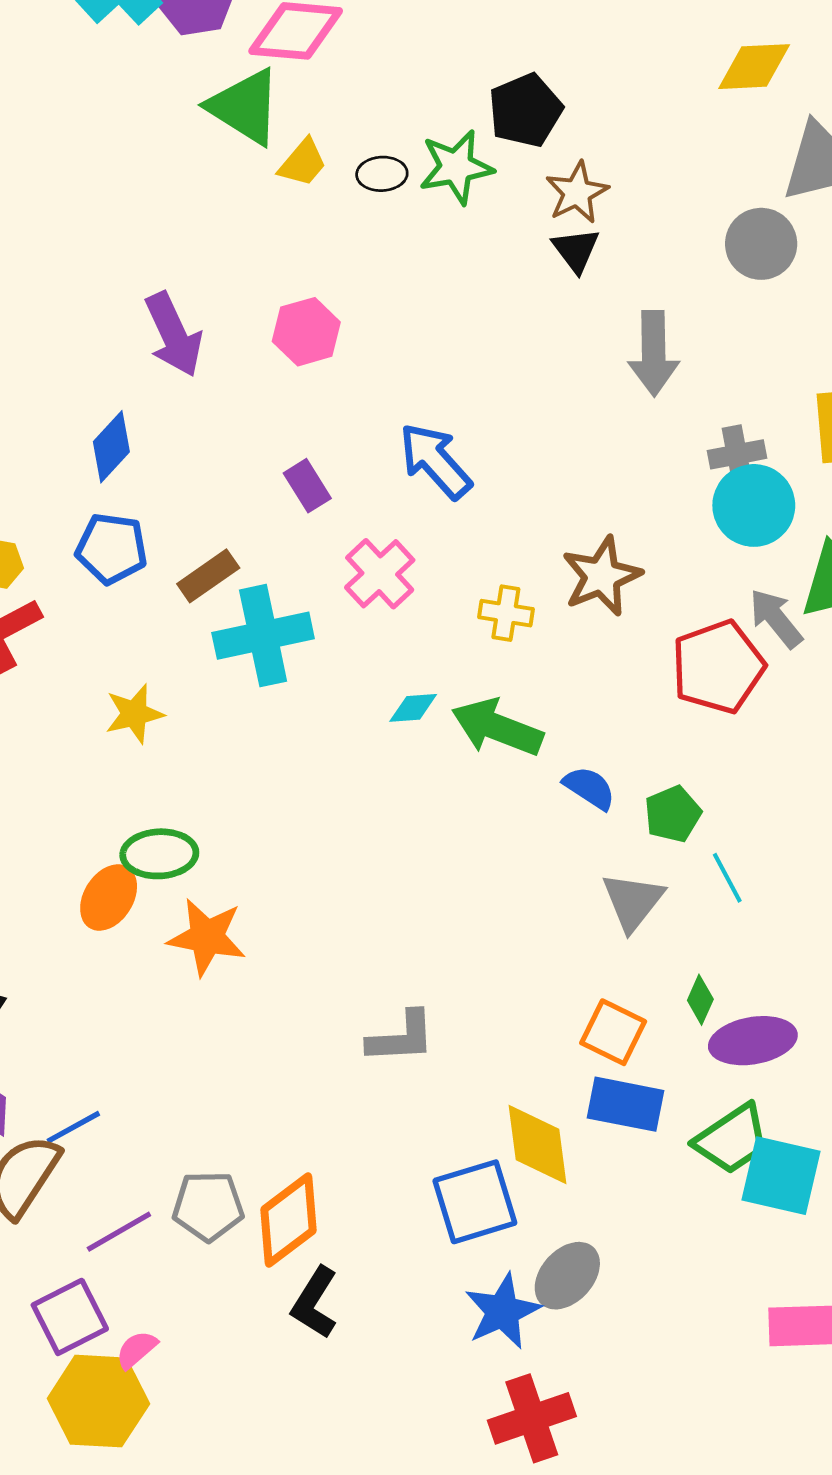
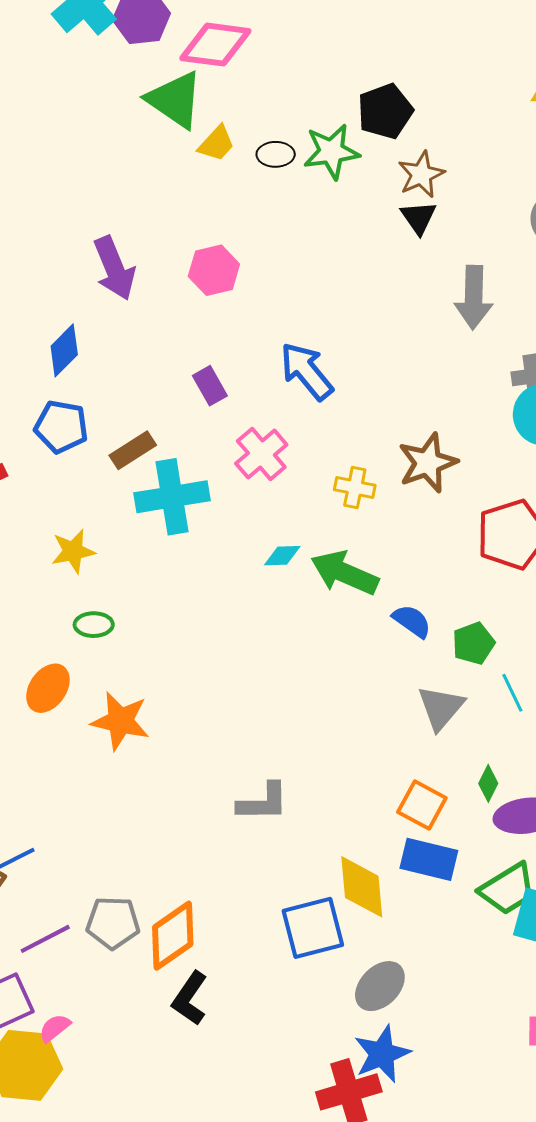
green ellipse: (159, 854) -> (94, 625), moved, size x0.7
blue star: (503, 1311) -> (382, 1054), moved

